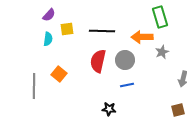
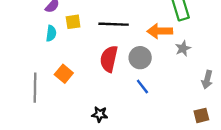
blue line: (127, 85) -> (142, 87), turned 64
black star: (109, 109) -> (100, 114), moved

